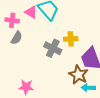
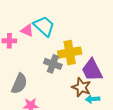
gray semicircle: (17, 38) -> (19, 84), moved, size x1.5
yellow cross: (71, 39) -> (70, 53), size x1.6

